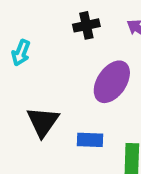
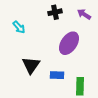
cyan arrow: (21, 53) -> (19, 27), turned -64

